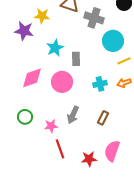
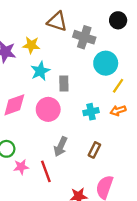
yellow star: (42, 16) -> (31, 45), moved
yellow line: (124, 61) -> (118, 86), turned -32
pink star: (51, 126) -> (21, 167), moved
red line: (60, 149) -> (46, 171), moved

